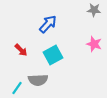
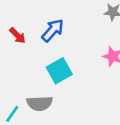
red arrow: (21, 50) -> (17, 36), moved

